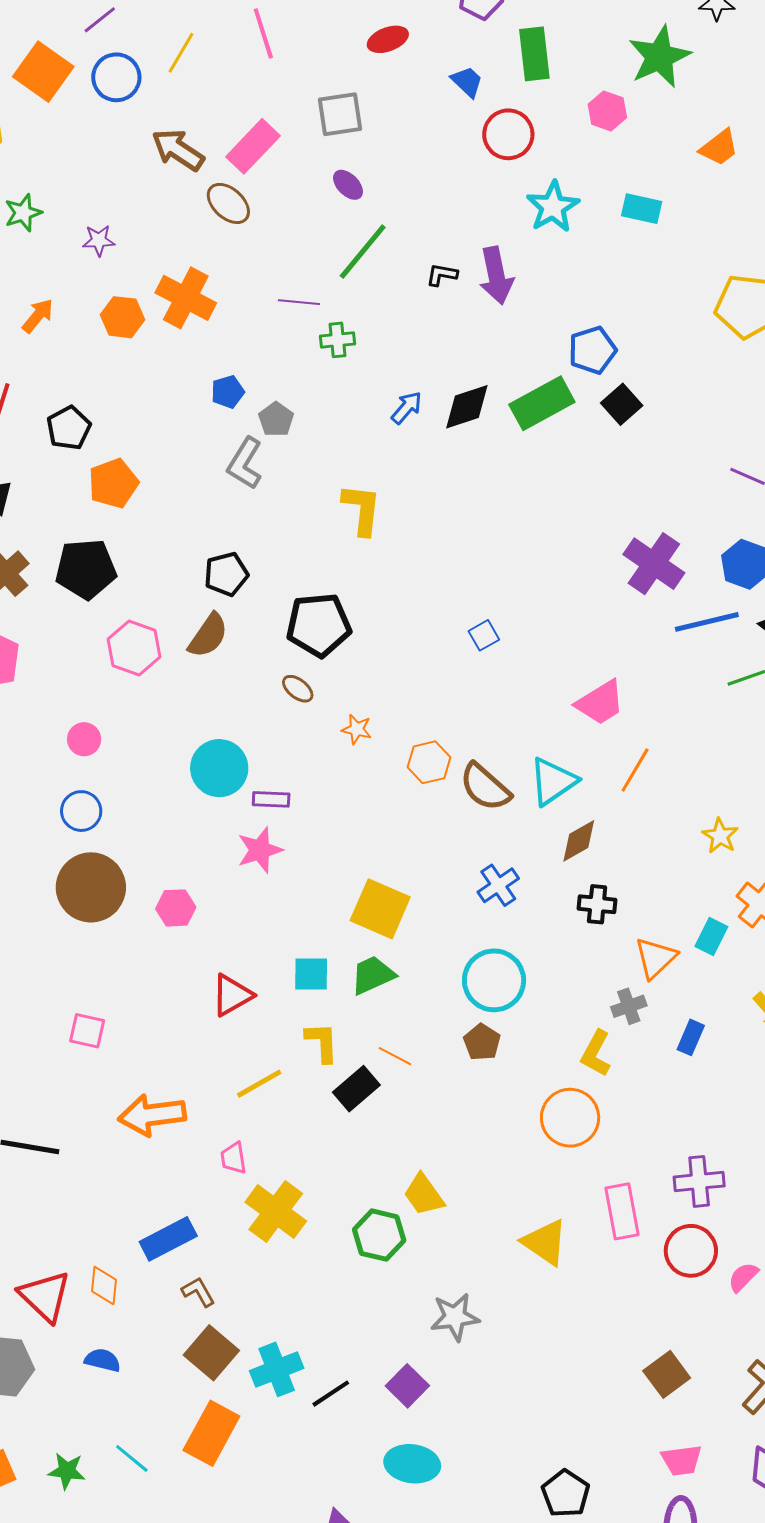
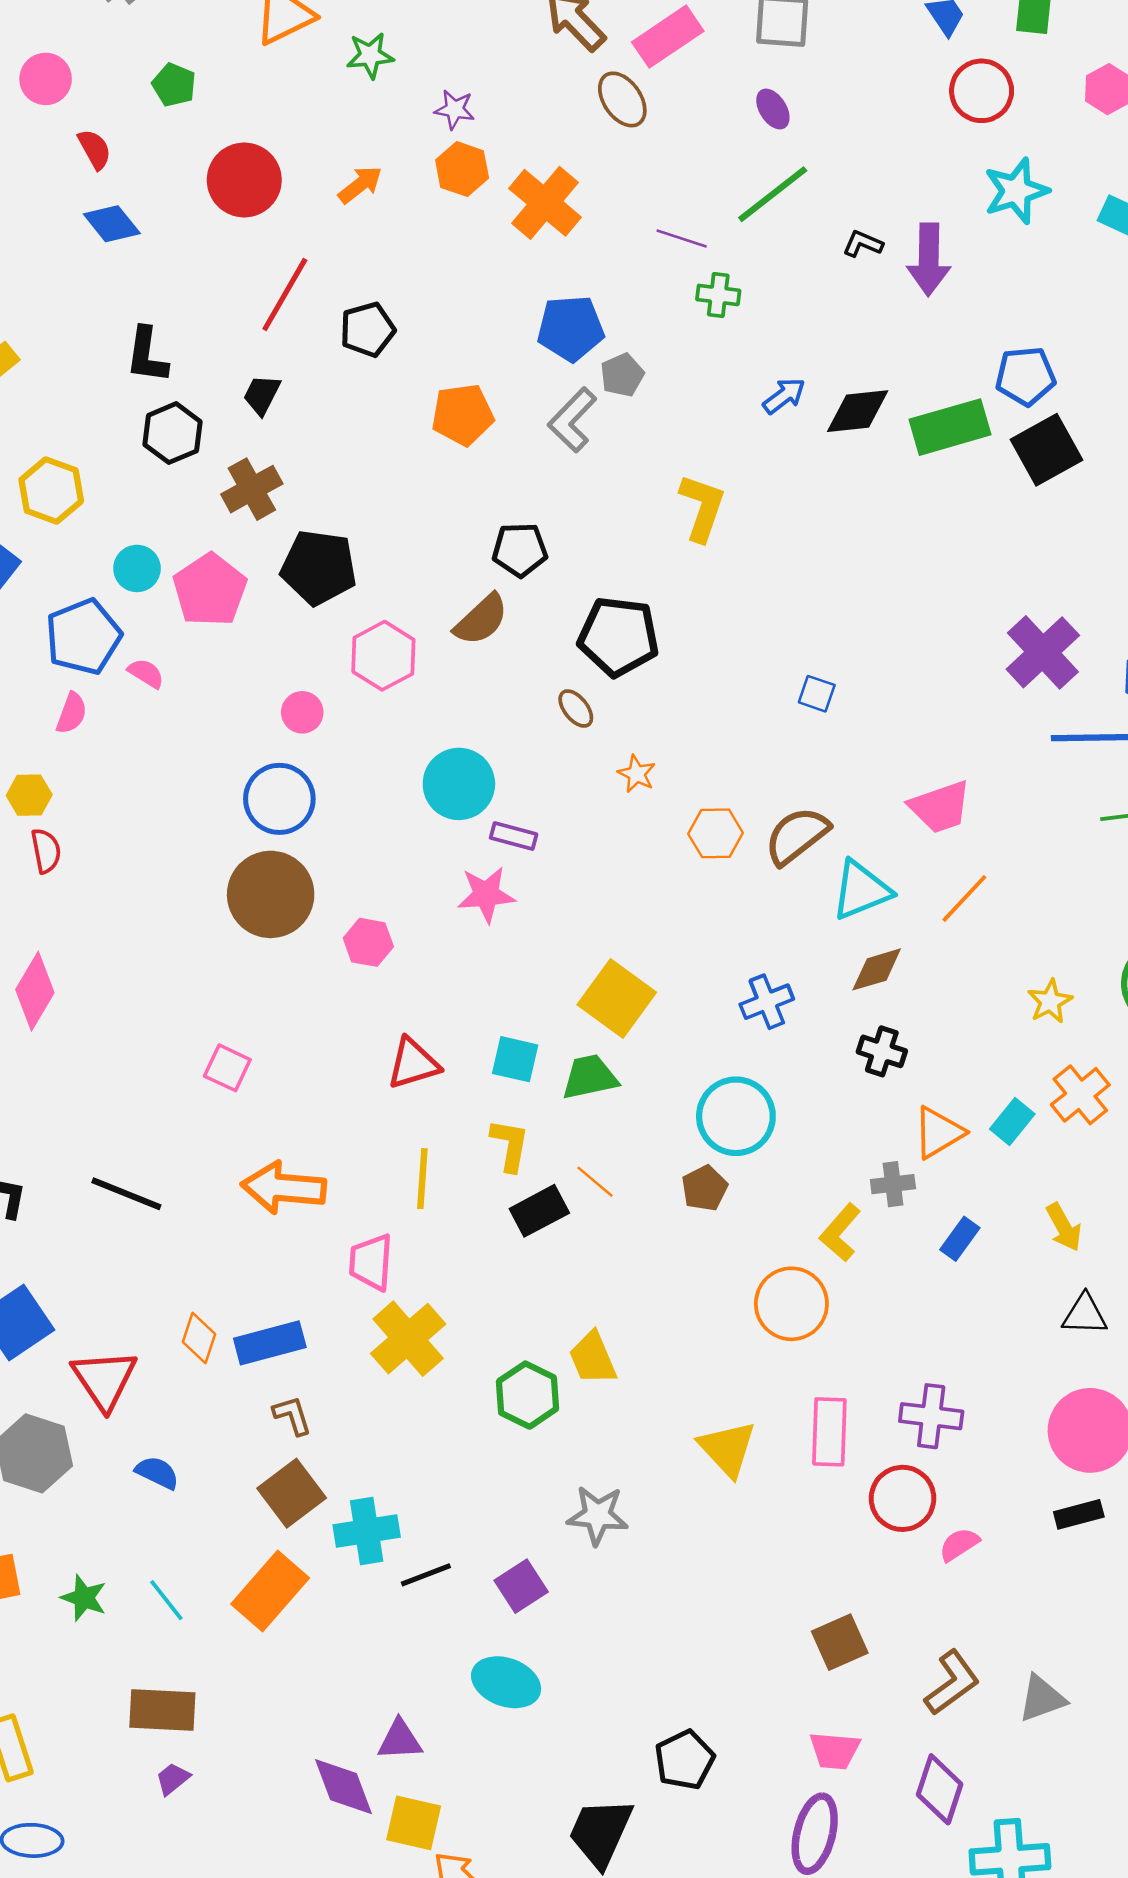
orange hexagon: (123, 317) -> (462, 169), moved
blue pentagon: (228, 392) -> (571, 328), size x1.6
black square: (622, 404) -> (1047, 450), size x1.4
orange pentagon: (113, 483) -> (463, 415), moved
black pentagon: (86, 569) -> (319, 567), moved
blue square: (484, 635) -> (817, 694), turned 36
pink hexagon: (134, 648) -> (383, 656), moved
brown semicircle: (485, 787) -> (797, 836), moved, turned 88
blue circle: (81, 811) -> (279, 799), size x1.4
yellow line: (259, 1084) -> (422, 1179), turned -69
pink trapezoid: (233, 1158) -> (371, 1262), size x1.4
orange diamond: (104, 1285) -> (199, 1338), moved

